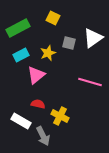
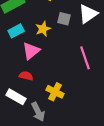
pink line: (90, 82) -> (85, 58), turned 55
red semicircle: (38, 104) -> (26, 76), moved

